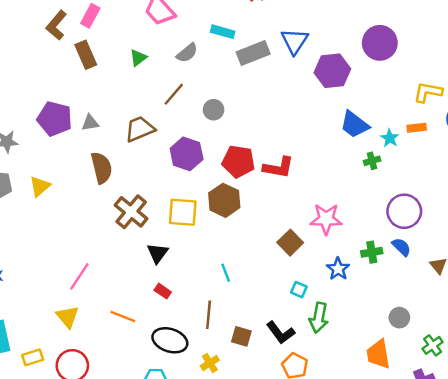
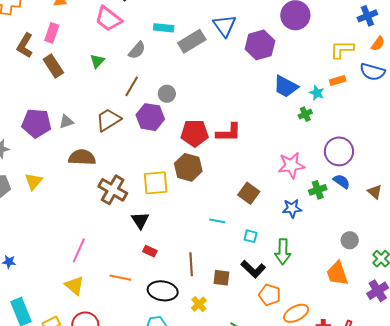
purple hexagon: (187, 154) -> (150, 117), moved
brown semicircle: (102, 168) -> (82, 157), turned -64
pink star: (326, 219) -> (291, 165), moved
blue star: (338, 269) -> (292, 208), turned -30
cyan line: (226, 273) -> (217, 221), moved, turned -49
cyan square: (299, 290) -> (251, 236), moved

